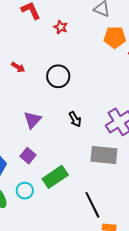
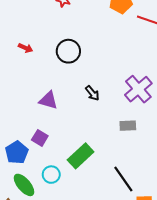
purple triangle: (32, 120) -> (48, 100), turned -48
gray rectangle: (104, 155) -> (128, 126), size x0.6
purple square: (28, 156) -> (40, 138), moved

